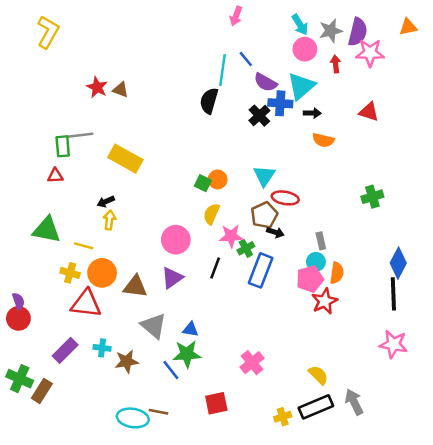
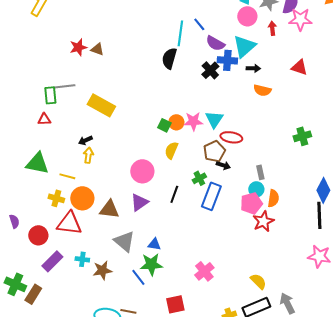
red star: (97, 87) -> (78, 47), turned 30
pink star: (231, 236) -> (193, 121), moved
red circle: (18, 318) -> (38, 235), moved

